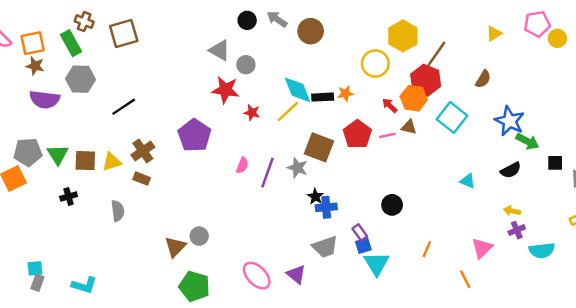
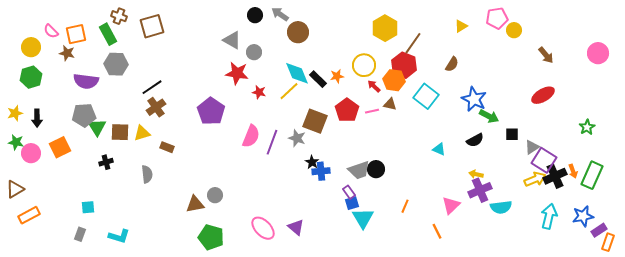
brown circle: (311, 31) -> (298, 32), moved
yellow circle: (375, 63) -> (364, 65), moved
brown star: (35, 66) -> (67, 53), moved
black rectangle: (323, 97) -> (318, 79), turned 48
brown cross: (143, 151) -> (156, 107), moved
gray pentagon: (28, 152) -> (84, 115), moved
pink semicircle: (242, 165) -> (251, 136), size x1.6
purple cross: (517, 230) -> (480, 190), size x1.6
brown triangle: (175, 247) -> (195, 204), turned 36
gray trapezoid: (325, 247) -> (359, 170), moved
cyan square: (35, 268) -> (88, 207), moved

